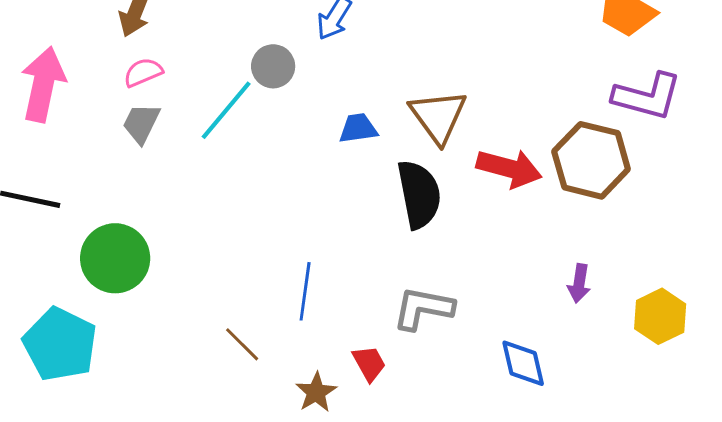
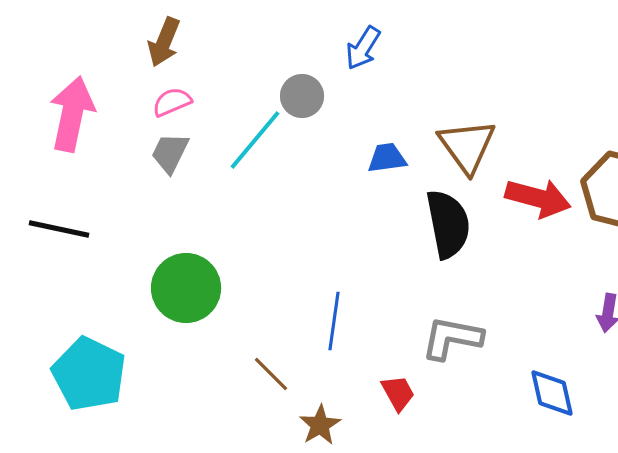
green circle: (115, 258) -> (186, 288), moved
brown star: (316, 392) -> (320, 425), moved

